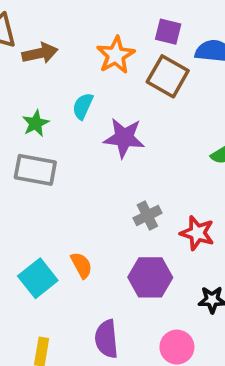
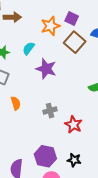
purple square: (168, 32) -> (72, 18), moved
orange semicircle: (81, 265) -> (16, 103), moved
purple hexagon: (150, 277) -> (45, 156), moved

